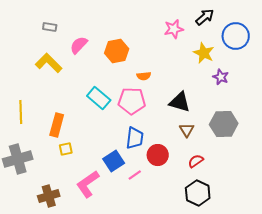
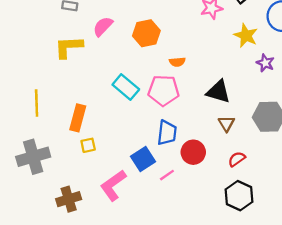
yellow L-shape: (49, 63) -> (69, 47), turned -48

